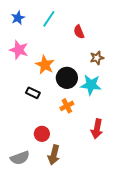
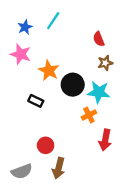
blue star: (18, 18) -> (25, 27), moved
red semicircle: (79, 32) -> (99, 39), moved
orange cross: (67, 106) -> (89, 115), moved

